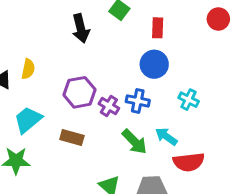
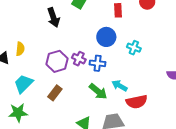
red rectangle: (158, 28) -> (118, 10), moved
cyan cross: (189, 100) -> (134, 48), moved
purple cross: (109, 106) -> (79, 59), moved
brown rectangle: (72, 137) -> (55, 93), turned -63

